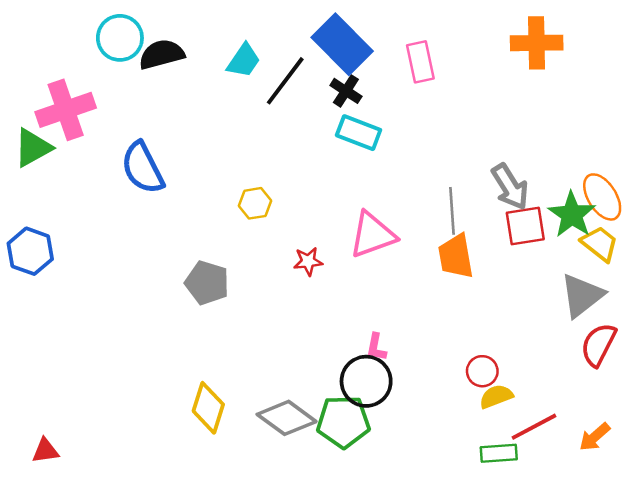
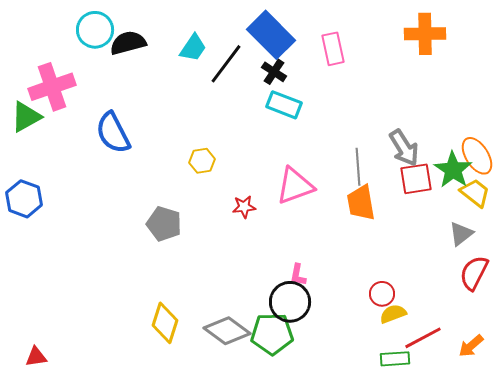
gray triangle: (582, 295) -> (461, 234), size x0.7

